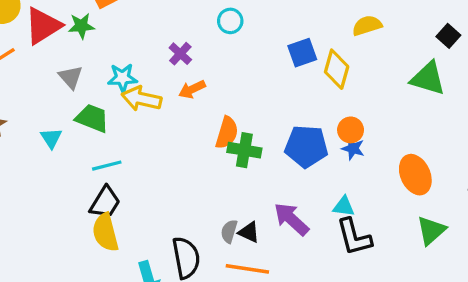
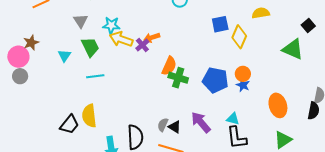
purple cross: (180, 54) -> (142, 45), moved
green trapezoid: (92, 118) -> (90, 47), turned 35
black trapezoid: (105, 202) -> (69, 125), moved

